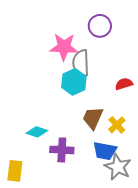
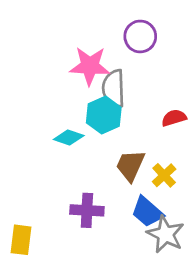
cyan diamond: (37, 132) -> (69, 137), moved
blue trapezoid: (105, 151) -> (147, 212), turned 30

